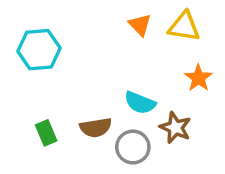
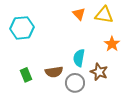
cyan semicircle: (140, 103) -> (79, 58), turned 78

